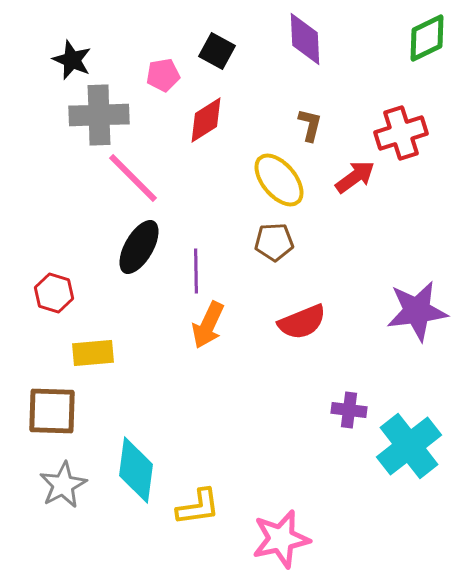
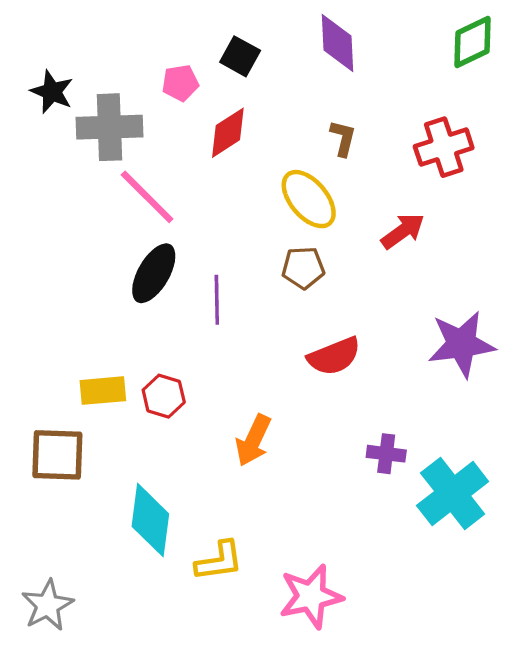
black star: (72, 60) -> (52, 92), moved
red arrow: (355, 177) -> (403, 231), moved
red hexagon: (54, 293) -> (164, 396), moved
orange arrow: (208, 325) -> (253, 440), moved
gray star: (63, 485) -> (47, 605), moved

